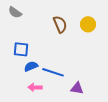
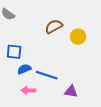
brown semicircle: (60, 24) -> (54, 26), turned -96
yellow circle: (88, 24) -> (78, 37), moved

